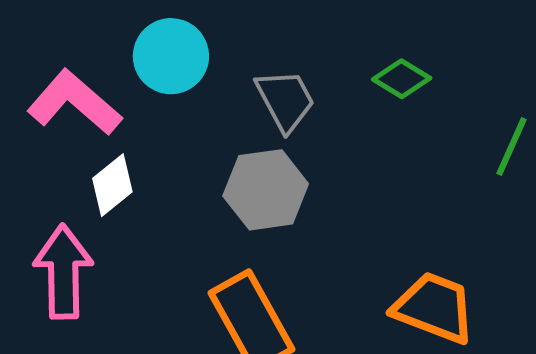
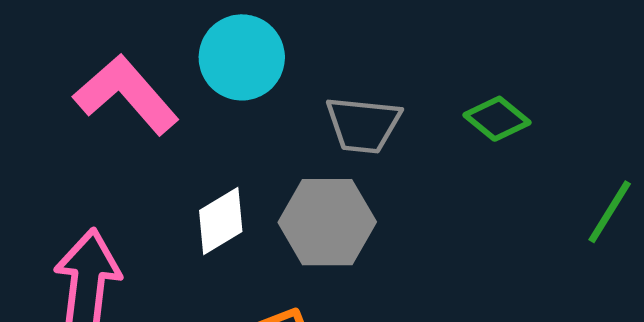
gray trapezoid: (285, 100) -> (363, 125), turned 116
white diamond: (112, 185) -> (221, 221), moved

